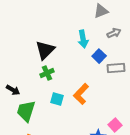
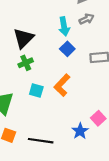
gray arrow: (114, 33) -> (86, 19), moved
blue square: (99, 56) -> (67, 49), moved

